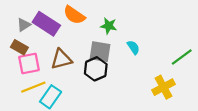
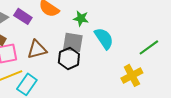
purple rectangle: (46, 24) -> (23, 16), size x0.7
cyan semicircle: (133, 47) -> (104, 38), size x1.6

